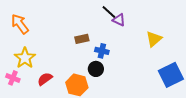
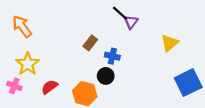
purple triangle: (119, 20) -> (131, 22), turned 40
brown rectangle: (82, 39) -> (90, 43), turned -40

